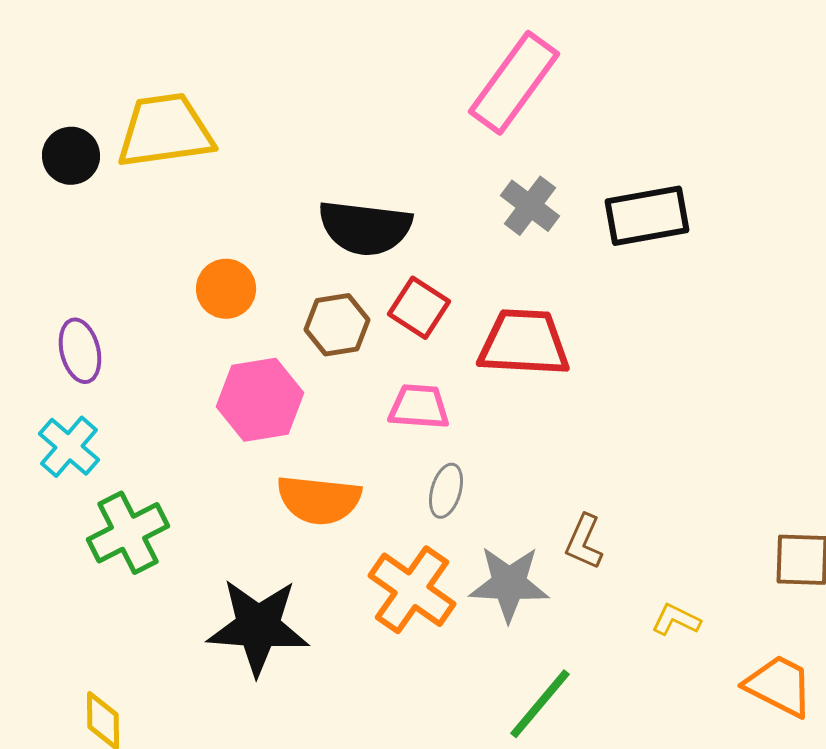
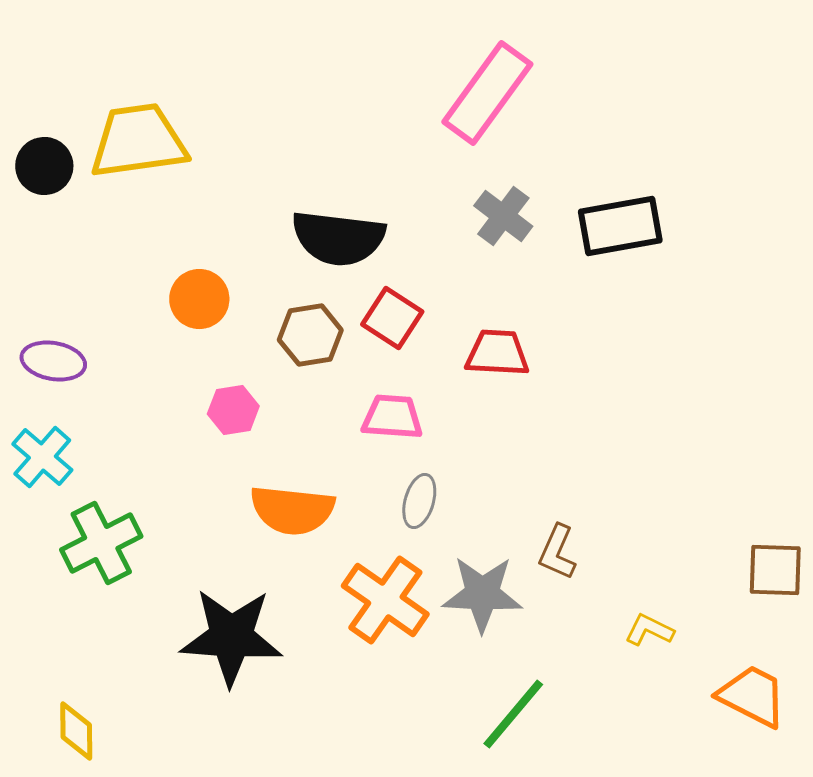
red trapezoid: (524, 343) -> (497, 353), size x0.7
purple ellipse: (80, 351) -> (53, 361), turned -66
pink hexagon: (260, 400) -> (233, 410), size x0.6

